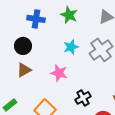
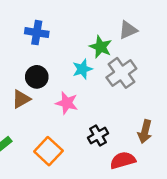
green star: (69, 15) -> (101, 47), moved
black circle: (23, 46) -> (37, 77), moved

